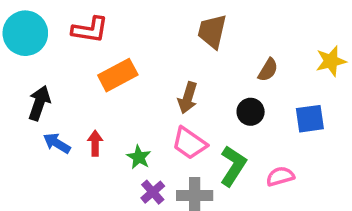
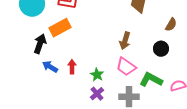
orange rectangle: (118, 75) -> (60, 28), moved
green L-shape: (233, 166) -> (151, 80), turned -95
purple cross: (153, 192) -> (97, 94), moved

